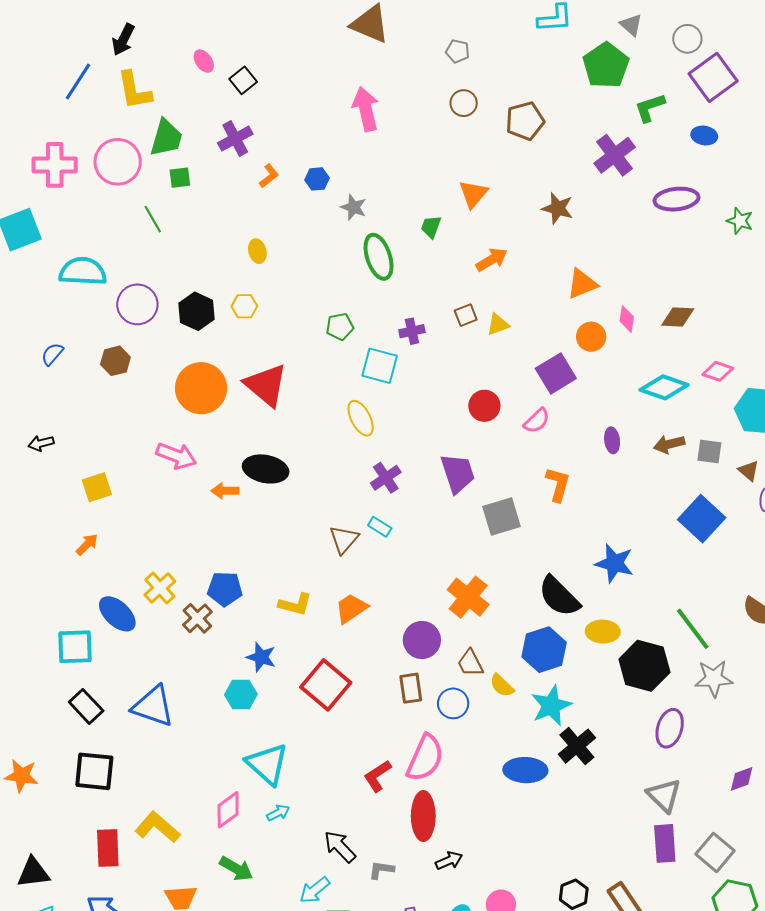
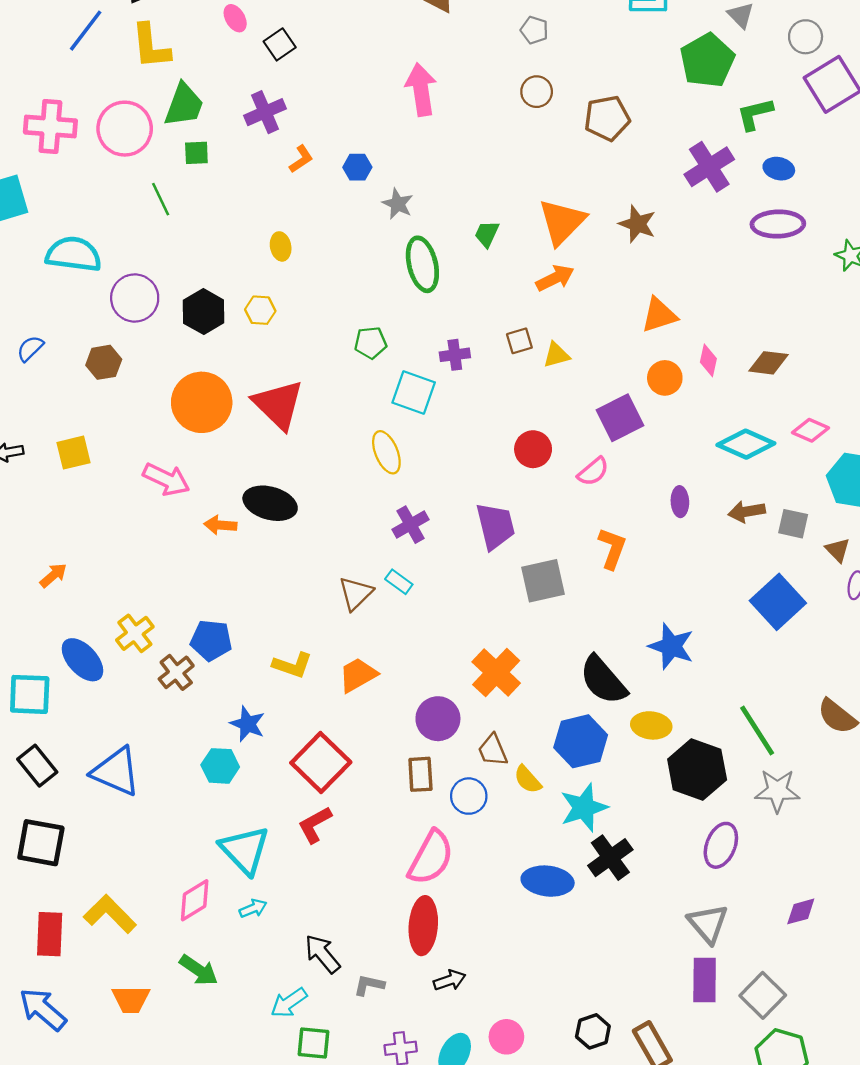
blue ellipse: (704, 136) -> (779, 169), moved
orange triangle: (473, 194) -> (562, 222), moved, size x1.4
yellow square: (97, 487) -> (74, 453), moved
red L-shape: (377, 776) -> (315, 825), moved

